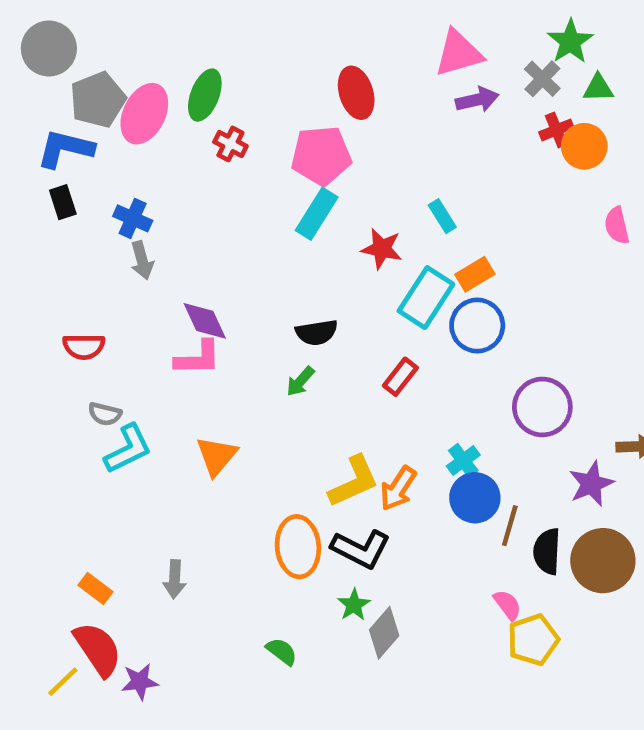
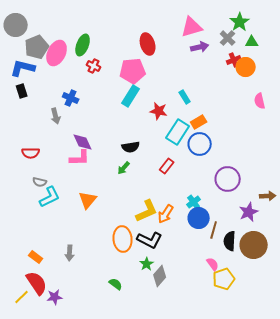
blue cross: (133, 218) -> (71, 98), moved

